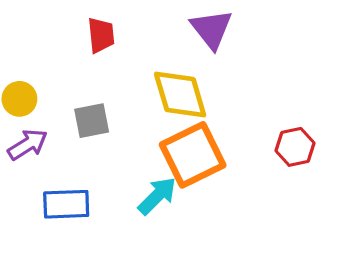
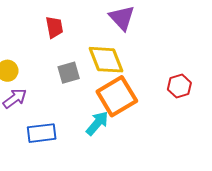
gray square: (92, 121) -> (69, 73), moved

